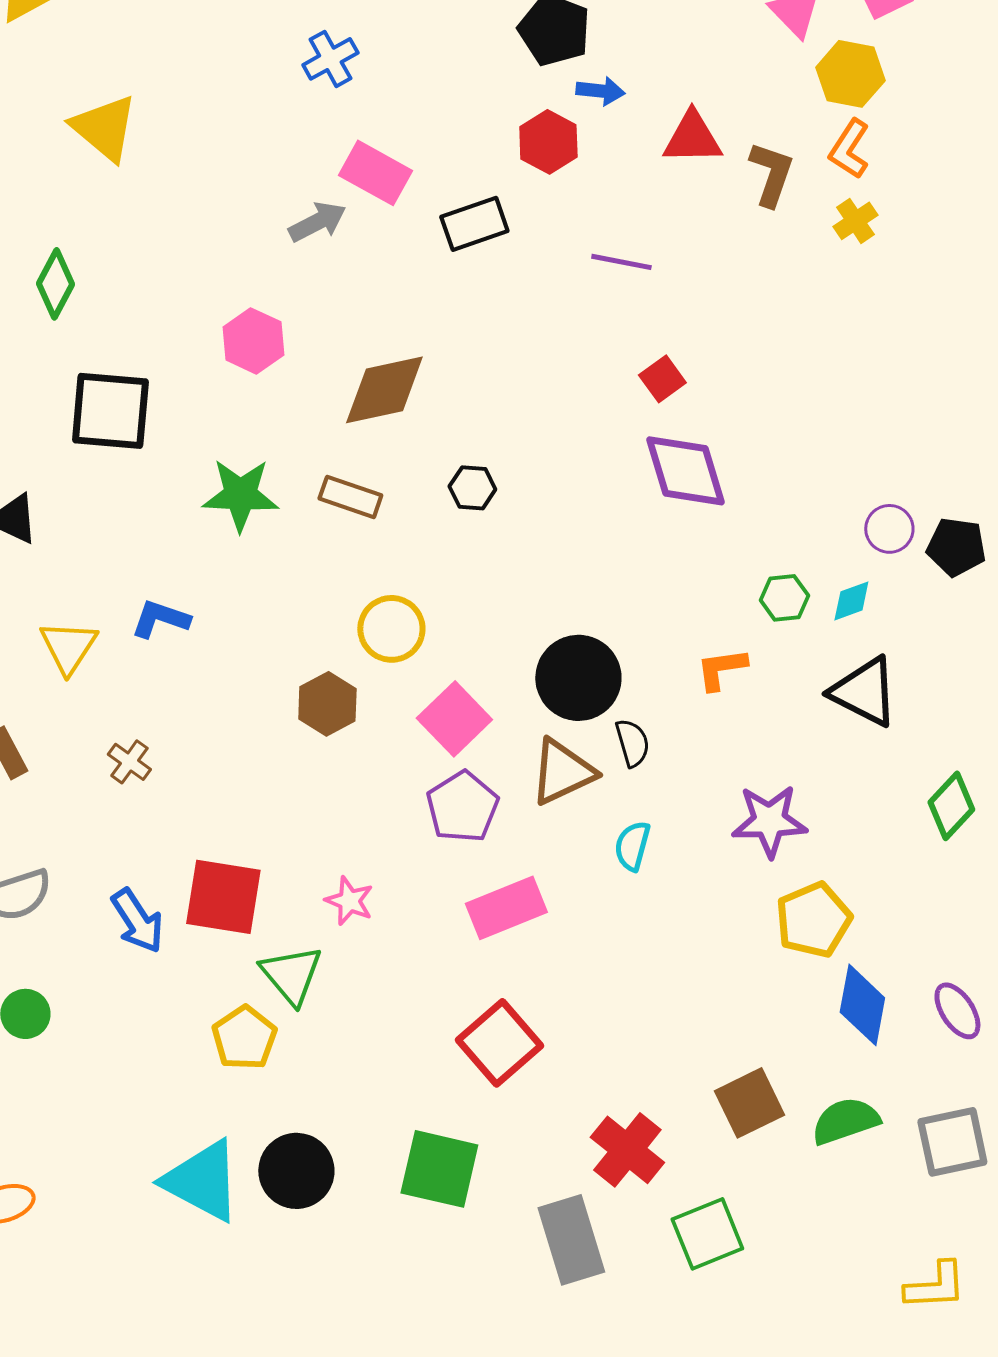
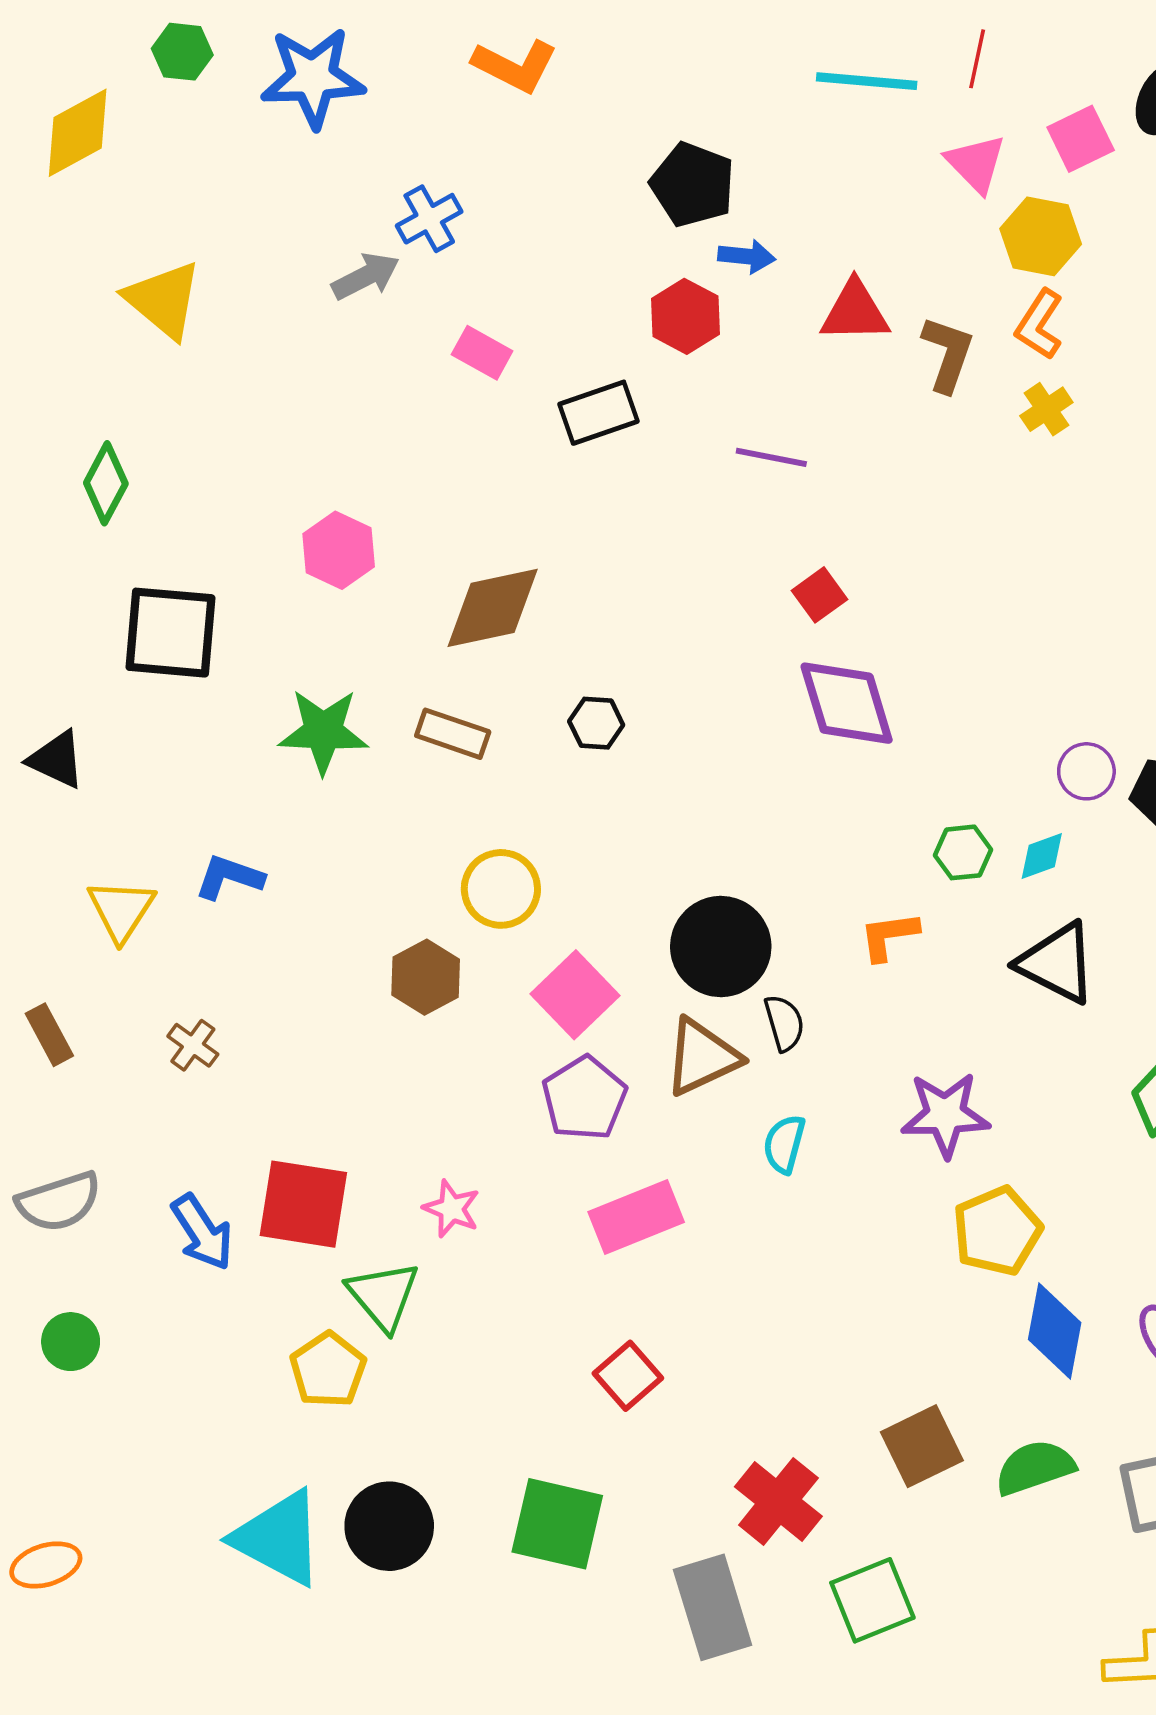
pink rectangle: (375, 173) -> (482, 353), size x0.7
gray arrow: (317, 222) -> (366, 276), moved
red square: (499, 1043) -> (628, 1376), size x0.7

